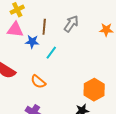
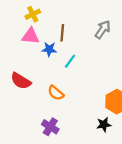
gray arrow: (71, 24) -> (103, 30), moved

